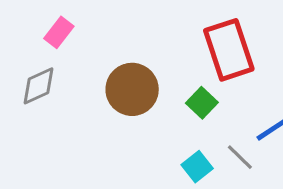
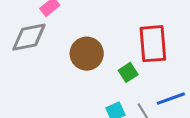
gray diamond: (38, 86) -> (29, 37), size x1.4

